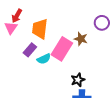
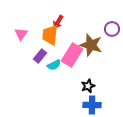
red arrow: (17, 16) -> (58, 22), moved
brown star: (81, 39) -> (91, 45), size x1.6

